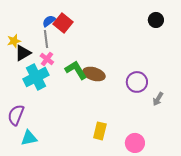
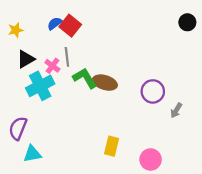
black circle: (156, 20) -> (187, 22), moved
gray line: (46, 39) -> (67, 57), moved
yellow star: (14, 41) -> (16, 30), moved

